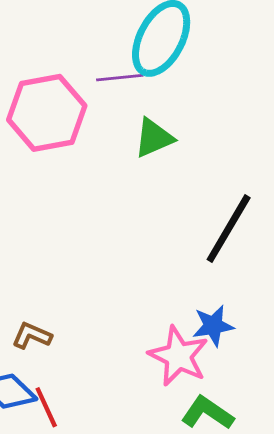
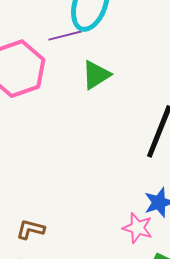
pink star: (178, 356) -> (138, 228), size x0.7

